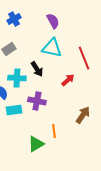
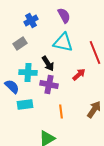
blue cross: (14, 19) -> (31, 20), moved
purple cross: (37, 101) -> (49, 84), moved
orange line: (54, 131) -> (61, 112), moved

